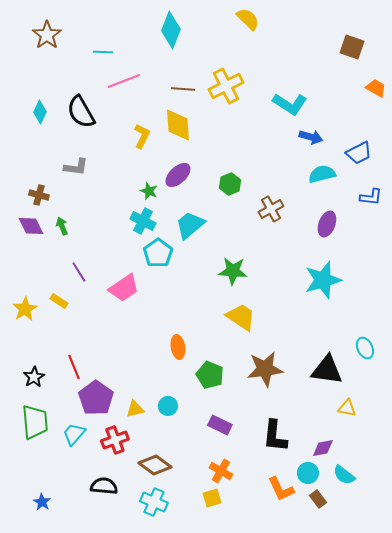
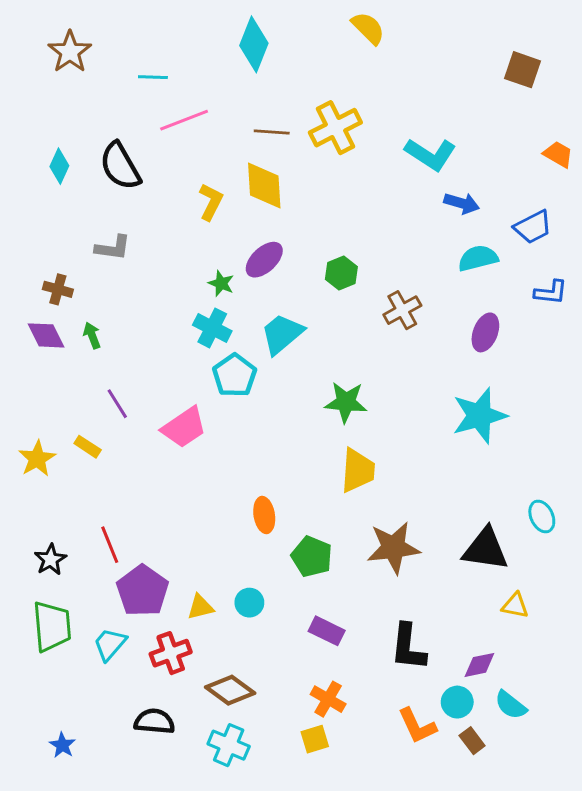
orange trapezoid: (376, 88) -> (558, 154), moved
yellow trapezoid: (241, 317) -> (358, 470), turned 60

